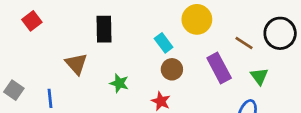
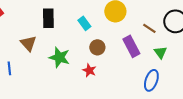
cyan rectangle: (164, 43) -> (84, 23), moved
green star: (119, 83) -> (59, 57), size x1.5

